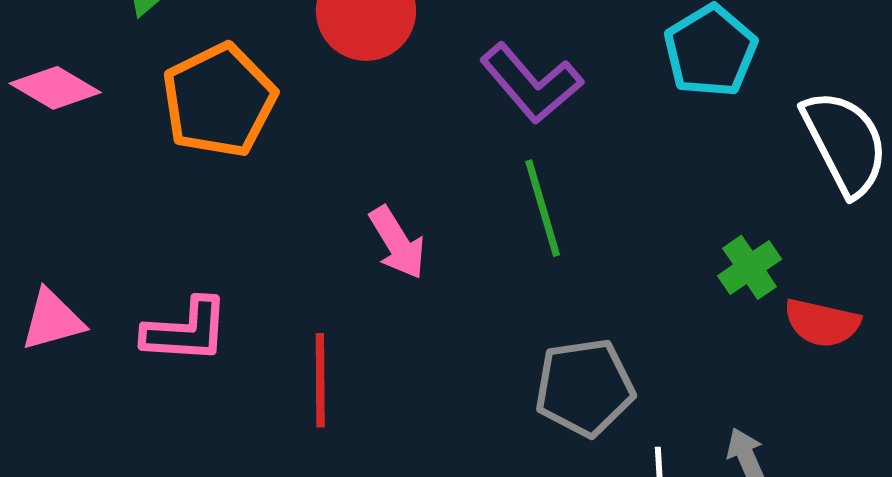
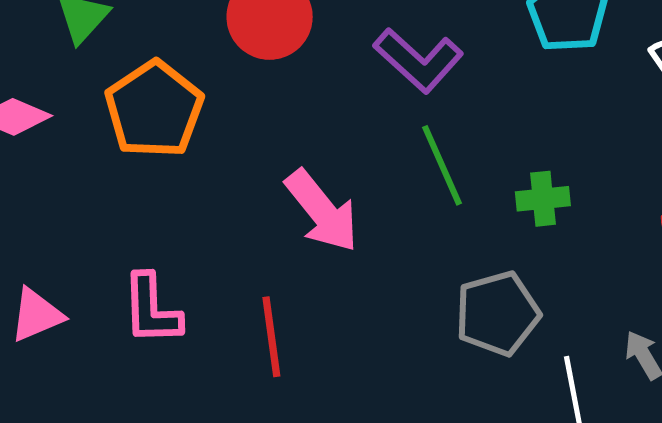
pink arrow: (397, 243) -> (322, 211), size x1.4
green cross: (750, 267) -> (543, 199), moved, turned 36
pink L-shape: (186, 331) -> (152, 309), turned 92

